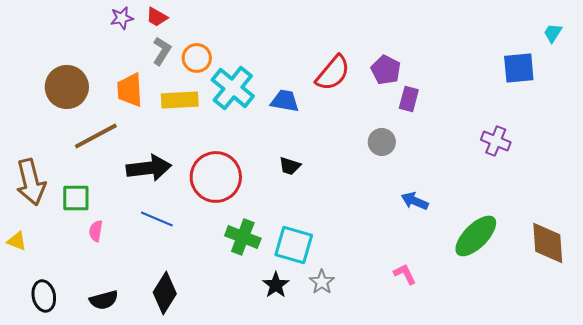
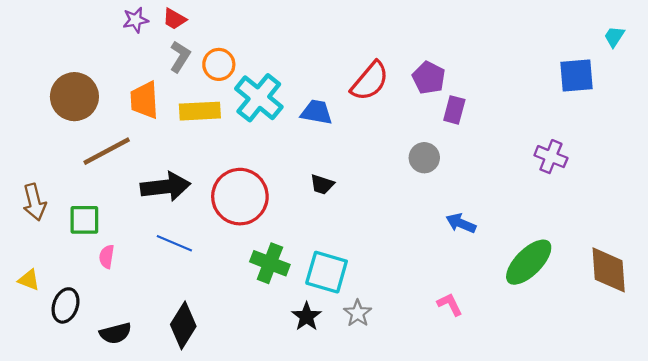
brown arrow: (31, 182) -> (34, 202), size x0.7
yellow triangle: (17, 241) -> (29, 280), moved
black ellipse: (44, 296) -> (66, 305), moved, turned 32

